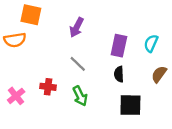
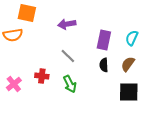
purple arrow: (77, 27) -> (67, 24), turned 54
brown semicircle: (159, 74) -> (128, 64), moved
black square: (130, 105) -> (129, 92), moved

